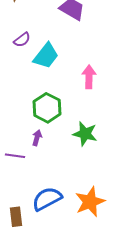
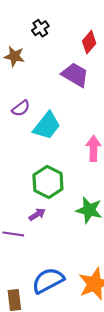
purple arrow: (37, 138) -> (37, 214), turned 42

